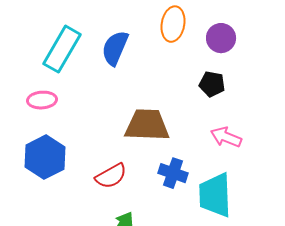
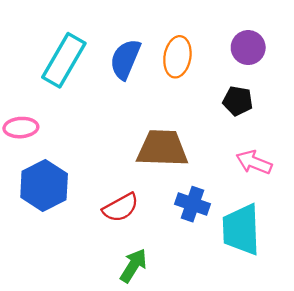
orange ellipse: (173, 24) -> (177, 57), moved
pink ellipse: (42, 100) -> (21, 128), moved

